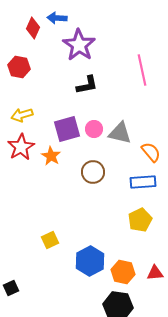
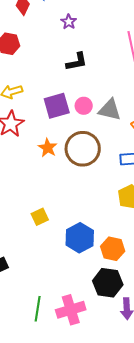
purple star: (79, 45) -> (69, 22), size x0.5
orange star: (51, 156) -> (48, 148), moved
brown circle: (93, 172) -> (83, 149), size x1.5

